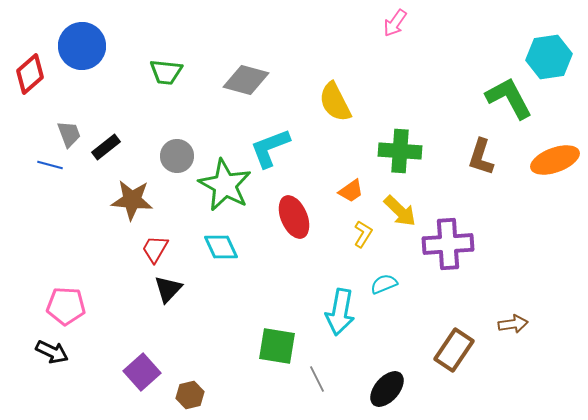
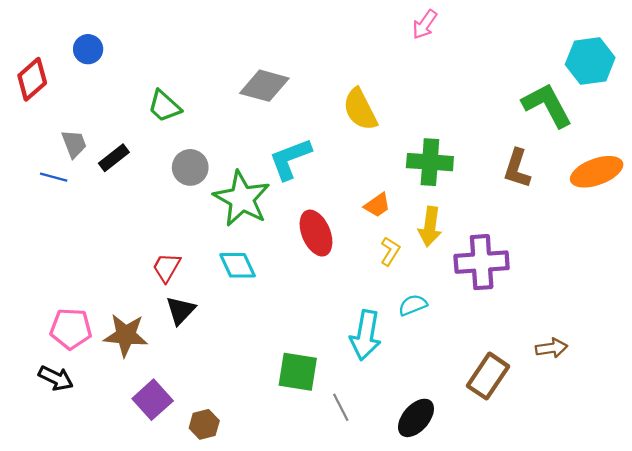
blue circle: (82, 46) -> (88, 49), size x0.6
green trapezoid: (166, 72) -> (164, 106), moved, turned 36
brown star: (132, 200) -> (126, 335), moved
yellow arrow: (400, 211) -> (430, 227), turned 54

